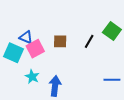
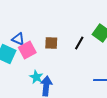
cyan star: (32, 77) -> (36, 77), moved

